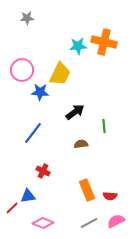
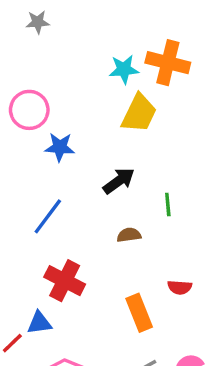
yellow trapezoid: (60, 74) -> (139, 113), moved
red cross: (43, 171) -> (65, 281), size x1.6
red semicircle: (110, 196) -> (180, 287), moved

